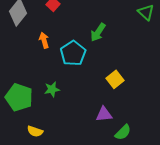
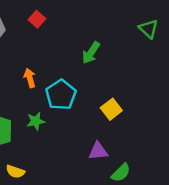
orange arrow: (44, 40) -> (30, 78), moved
cyan pentagon: (73, 53) -> (61, 95), moved

